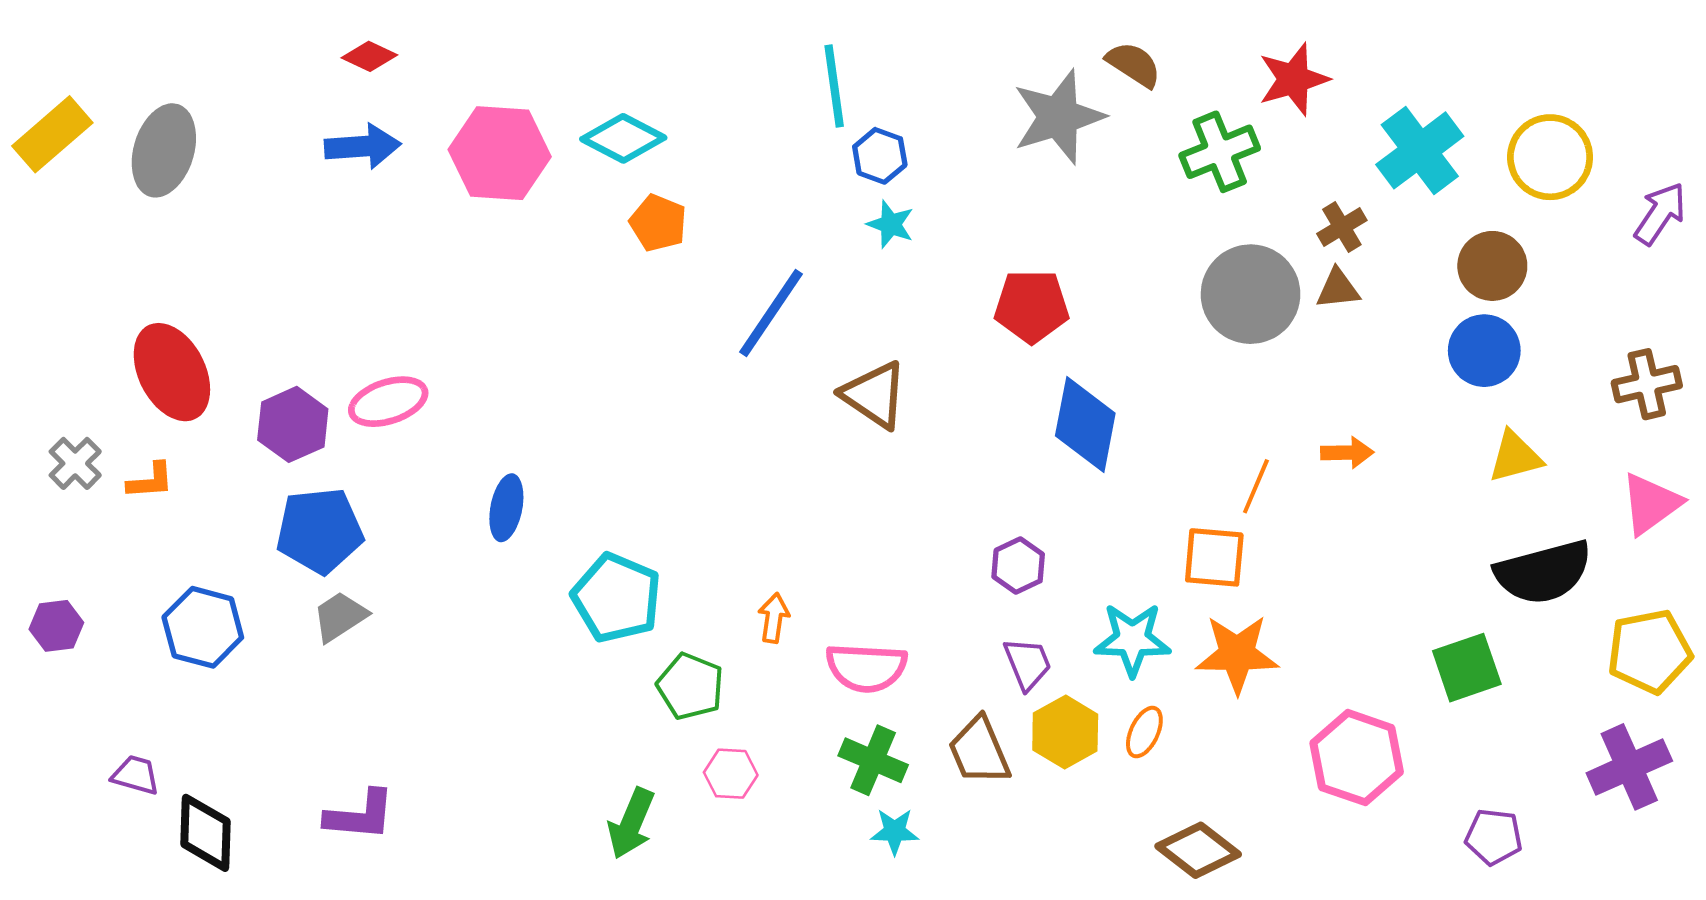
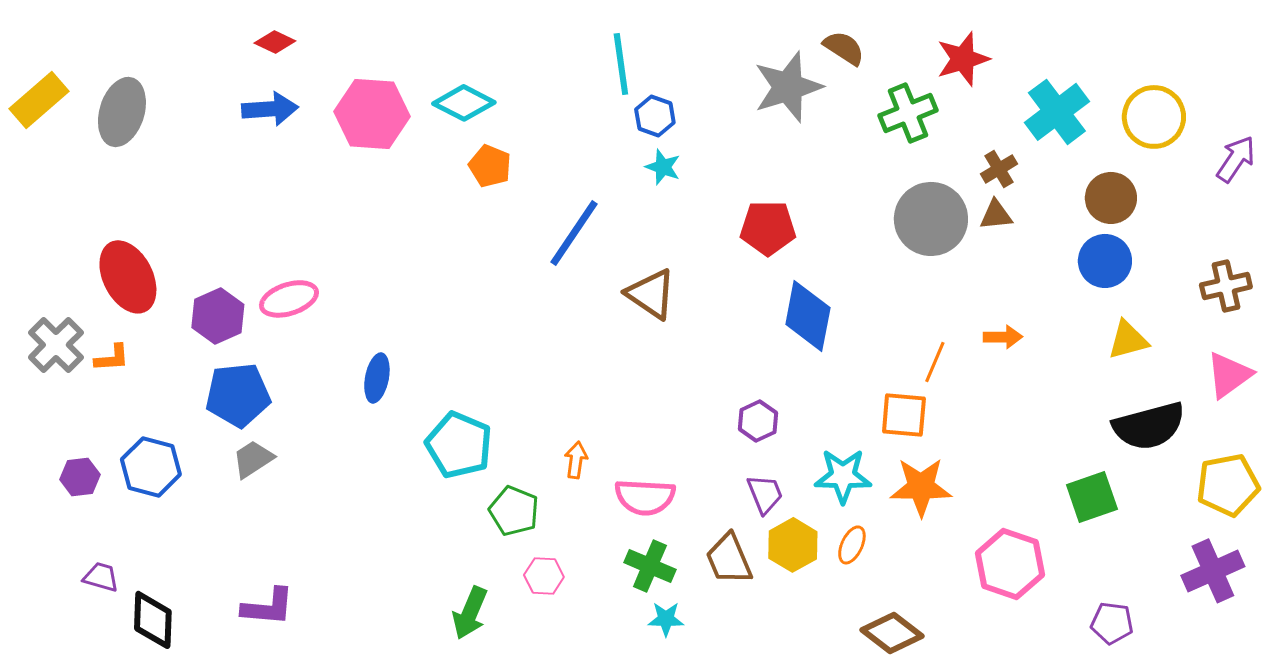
gray cross: (75, 463) -> (56, 345), size x1.4
purple hexagon: (56, 626) -> (80, 477), moved

